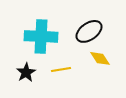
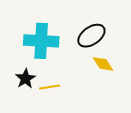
yellow line: (61, 69) -> (50, 87), moved

